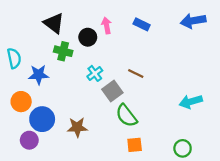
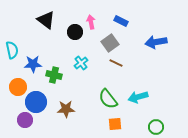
blue arrow: (193, 21) -> (156, 42), moved
green cross: (63, 51) -> (54, 75), moved
gray square: (112, 91) -> (110, 43), moved
cyan arrow: (191, 102) -> (138, 97), moved

